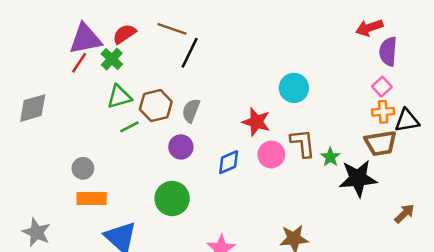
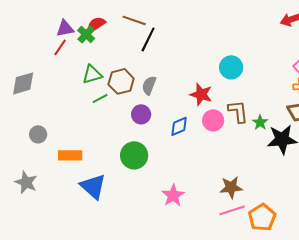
purple triangle: (85, 39) -> (65, 28), size x0.7
green cross: (112, 59) -> (86, 34), moved
gray circle: (83, 168) -> (38, 134), moved

